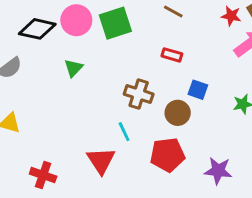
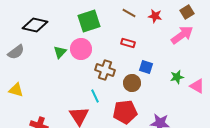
red star: (231, 16) -> (155, 16), moved
pink circle: (76, 20) -> (81, 49), moved

